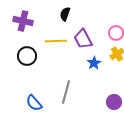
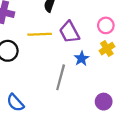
gray line: (66, 92) -> (61, 77), moved

